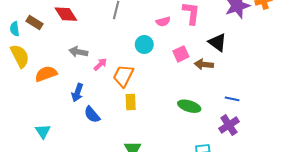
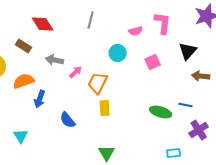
brown rectangle: (35, 23) -> (24, 46), moved
black triangle: (217, 42) -> (188, 51), turned 36
brown arrow: (204, 64) -> (201, 76), moved
blue arrow: (77, 93) -> (40, 99), moved
blue line: (232, 99) -> (186, 105), moved

